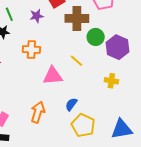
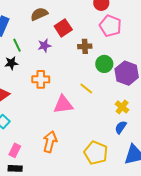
brown cross: (77, 18) -> (85, 46), size x0.6
yellow cross: (111, 81) -> (122, 107), turned 32
blue semicircle: (71, 104) -> (121, 127), moved

